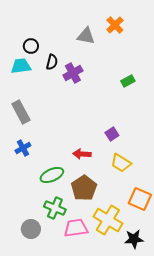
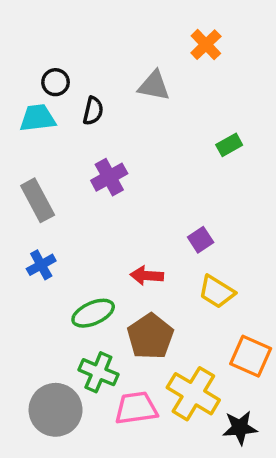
gray triangle: (86, 36) -> (154, 86), moved
purple cross: (73, 73) -> (109, 177), moved
gray circle: (31, 229) -> (56, 410), size x1.5

